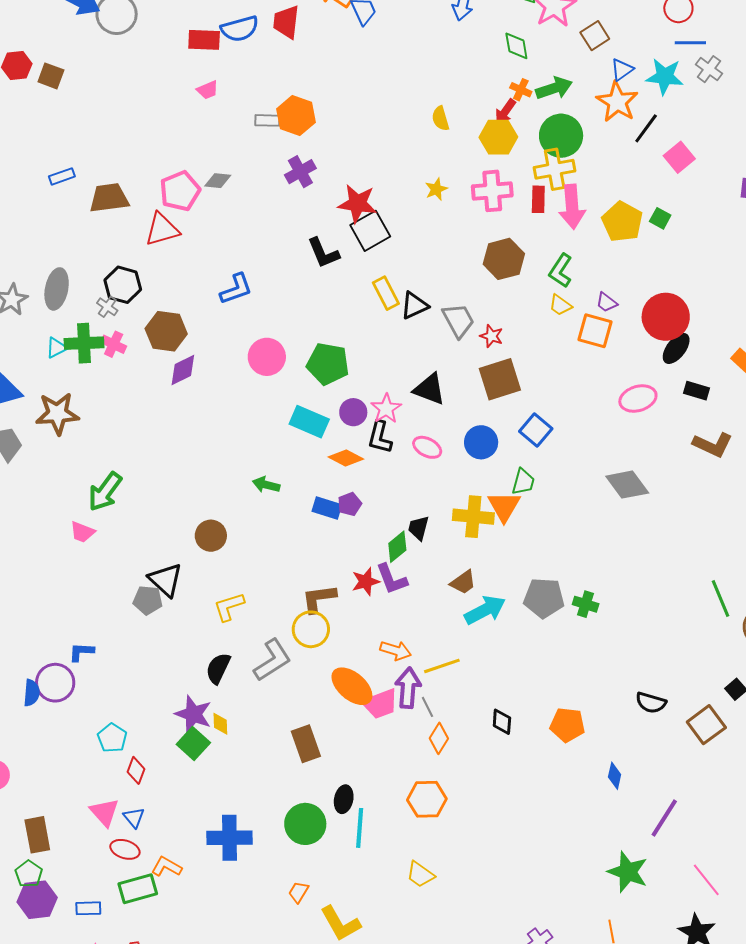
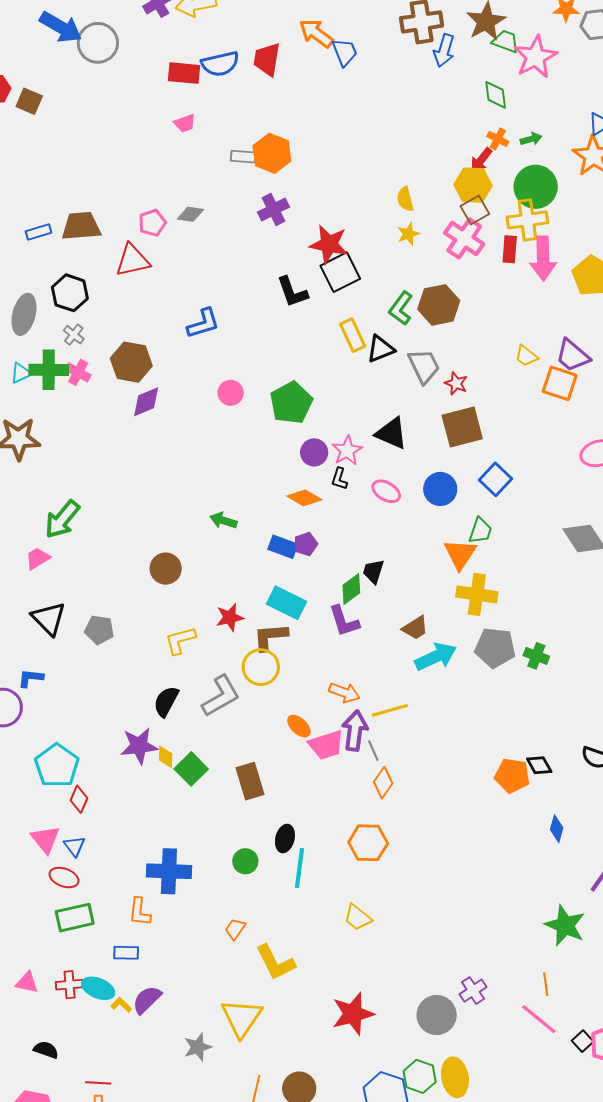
brown square: (595, 36) -> (475, 210), moved
green arrow: (554, 88) -> (531, 139), size x0.6
yellow semicircle: (441, 119) -> (405, 199), moved
blue rectangle: (62, 176) -> (39, 232), moved
pink pentagon: (180, 191) -> (152, 223), size x0.7
pink cross: (492, 191) -> (464, 238), turned 36
brown hexagon: (504, 259) -> (439, 305), moved
green L-shape: (561, 271) -> (401, 308), moved
black hexagon: (123, 285) -> (70, 293), moved
purple trapezoid: (606, 302) -> (573, 356), size x1.6
pink circle: (267, 357) -> (231, 393), size x0.7
green pentagon: (328, 364) -> (291, 403), turned 30
cyan rectangle: (309, 422) -> (286, 603), moved
black L-shape: (380, 437) -> (339, 479), size x0.7
yellow cross: (473, 517) -> (477, 594), moved
pink trapezoid: (82, 532) -> (38, 558), turned 124
black triangle: (166, 580) -> (49, 619), moved
red star: (366, 581) -> (230, 617), moved
orange ellipse: (352, 686) -> (299, 726), size x0.6
purple star: (193, 714) -> (139, 746), turned -30
black diamond: (502, 722) -> (539, 765), moved, turned -36
cyan pentagon: (112, 738) -> (57, 766), size x1.5
green square: (193, 744) -> (191, 769), moved
green circle: (305, 824) -> (245, 861), size x0.6
orange L-shape: (166, 867) -> (140, 912), moved, turned -116
blue rectangle: (88, 908) -> (126, 953), moved

